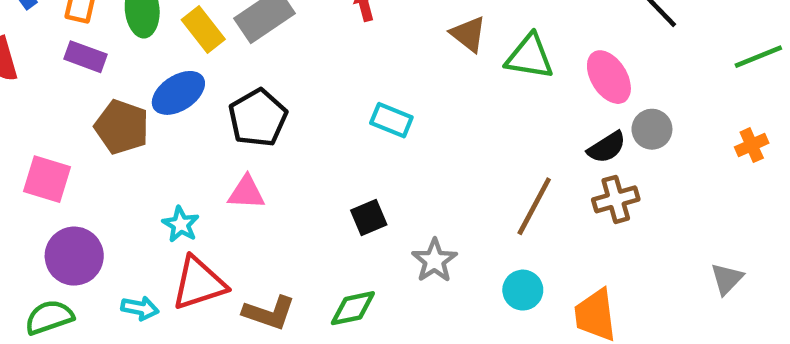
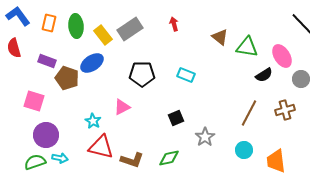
purple rectangle: (86, 57) -> (47, 61), moved
black pentagon: (258, 118) -> (142, 74), moved, turned 30
black semicircle: (607, 147) -> (264, 75), moved
pink triangle: (246, 193) -> (122, 107), turned -30
red triangle: (199, 283) -> (101, 147), turned 32
cyan arrow: (140, 308) -> (60, 158), moved

